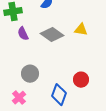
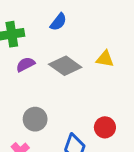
purple semicircle: (23, 34) -> (25, 64), turned 88

